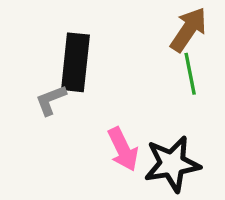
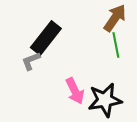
black rectangle: (75, 62) -> (46, 38), turned 32

